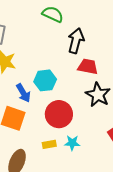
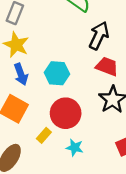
blue arrow: (23, 93) -> (21, 74), moved
yellow rectangle: (49, 144) -> (44, 135), moved, turned -48

